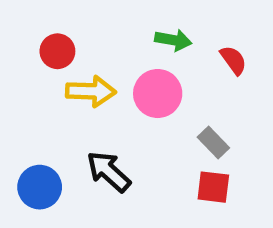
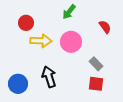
green arrow: (173, 40) -> (69, 12), moved, turned 119
black arrow: (109, 171) -> (49, 77), turned 30

